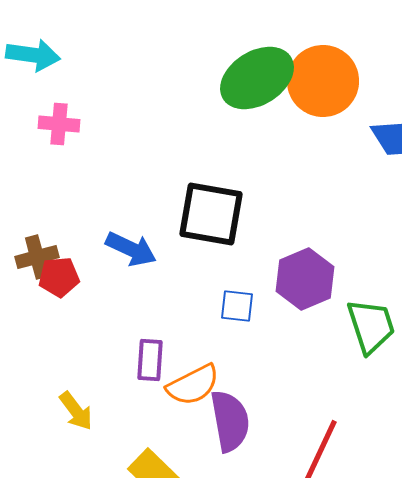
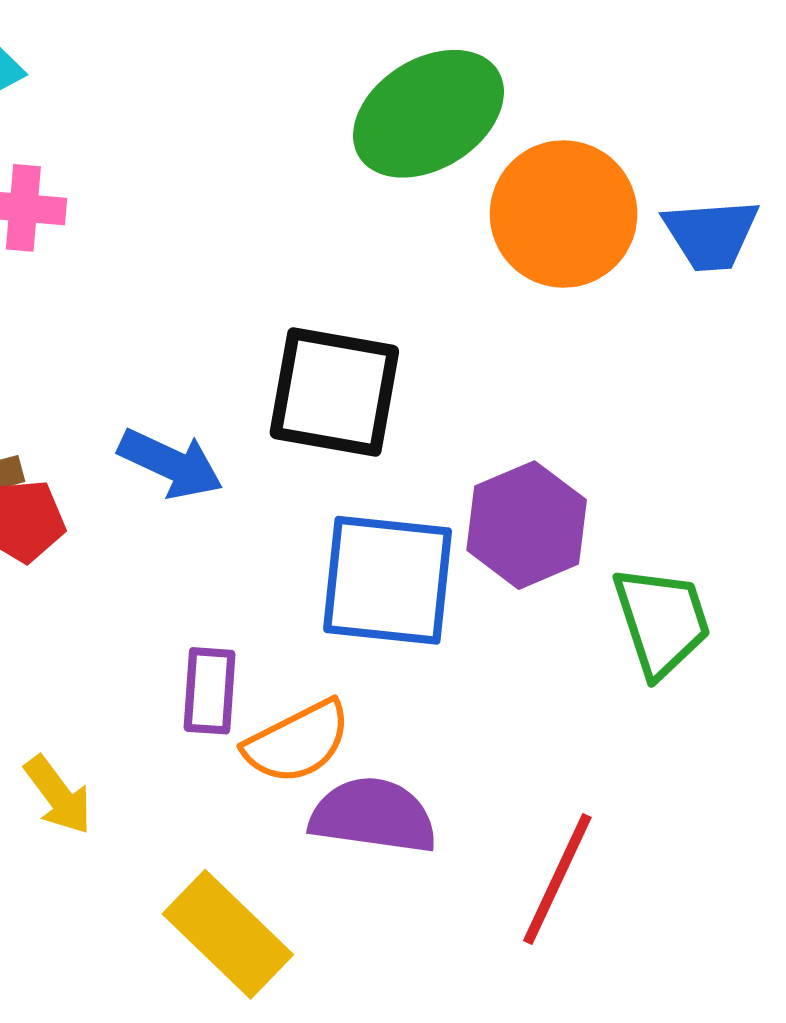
orange circle: (323, 81) -> (564, 214), moved
blue square: (237, 306) -> (388, 580), size x2.0
purple semicircle: (230, 421) -> (373, 816), turned -72

